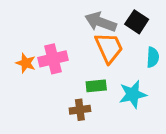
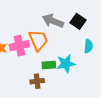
orange trapezoid: (109, 48) -> (38, 40), moved
cyan star: (133, 94) -> (66, 64), moved

